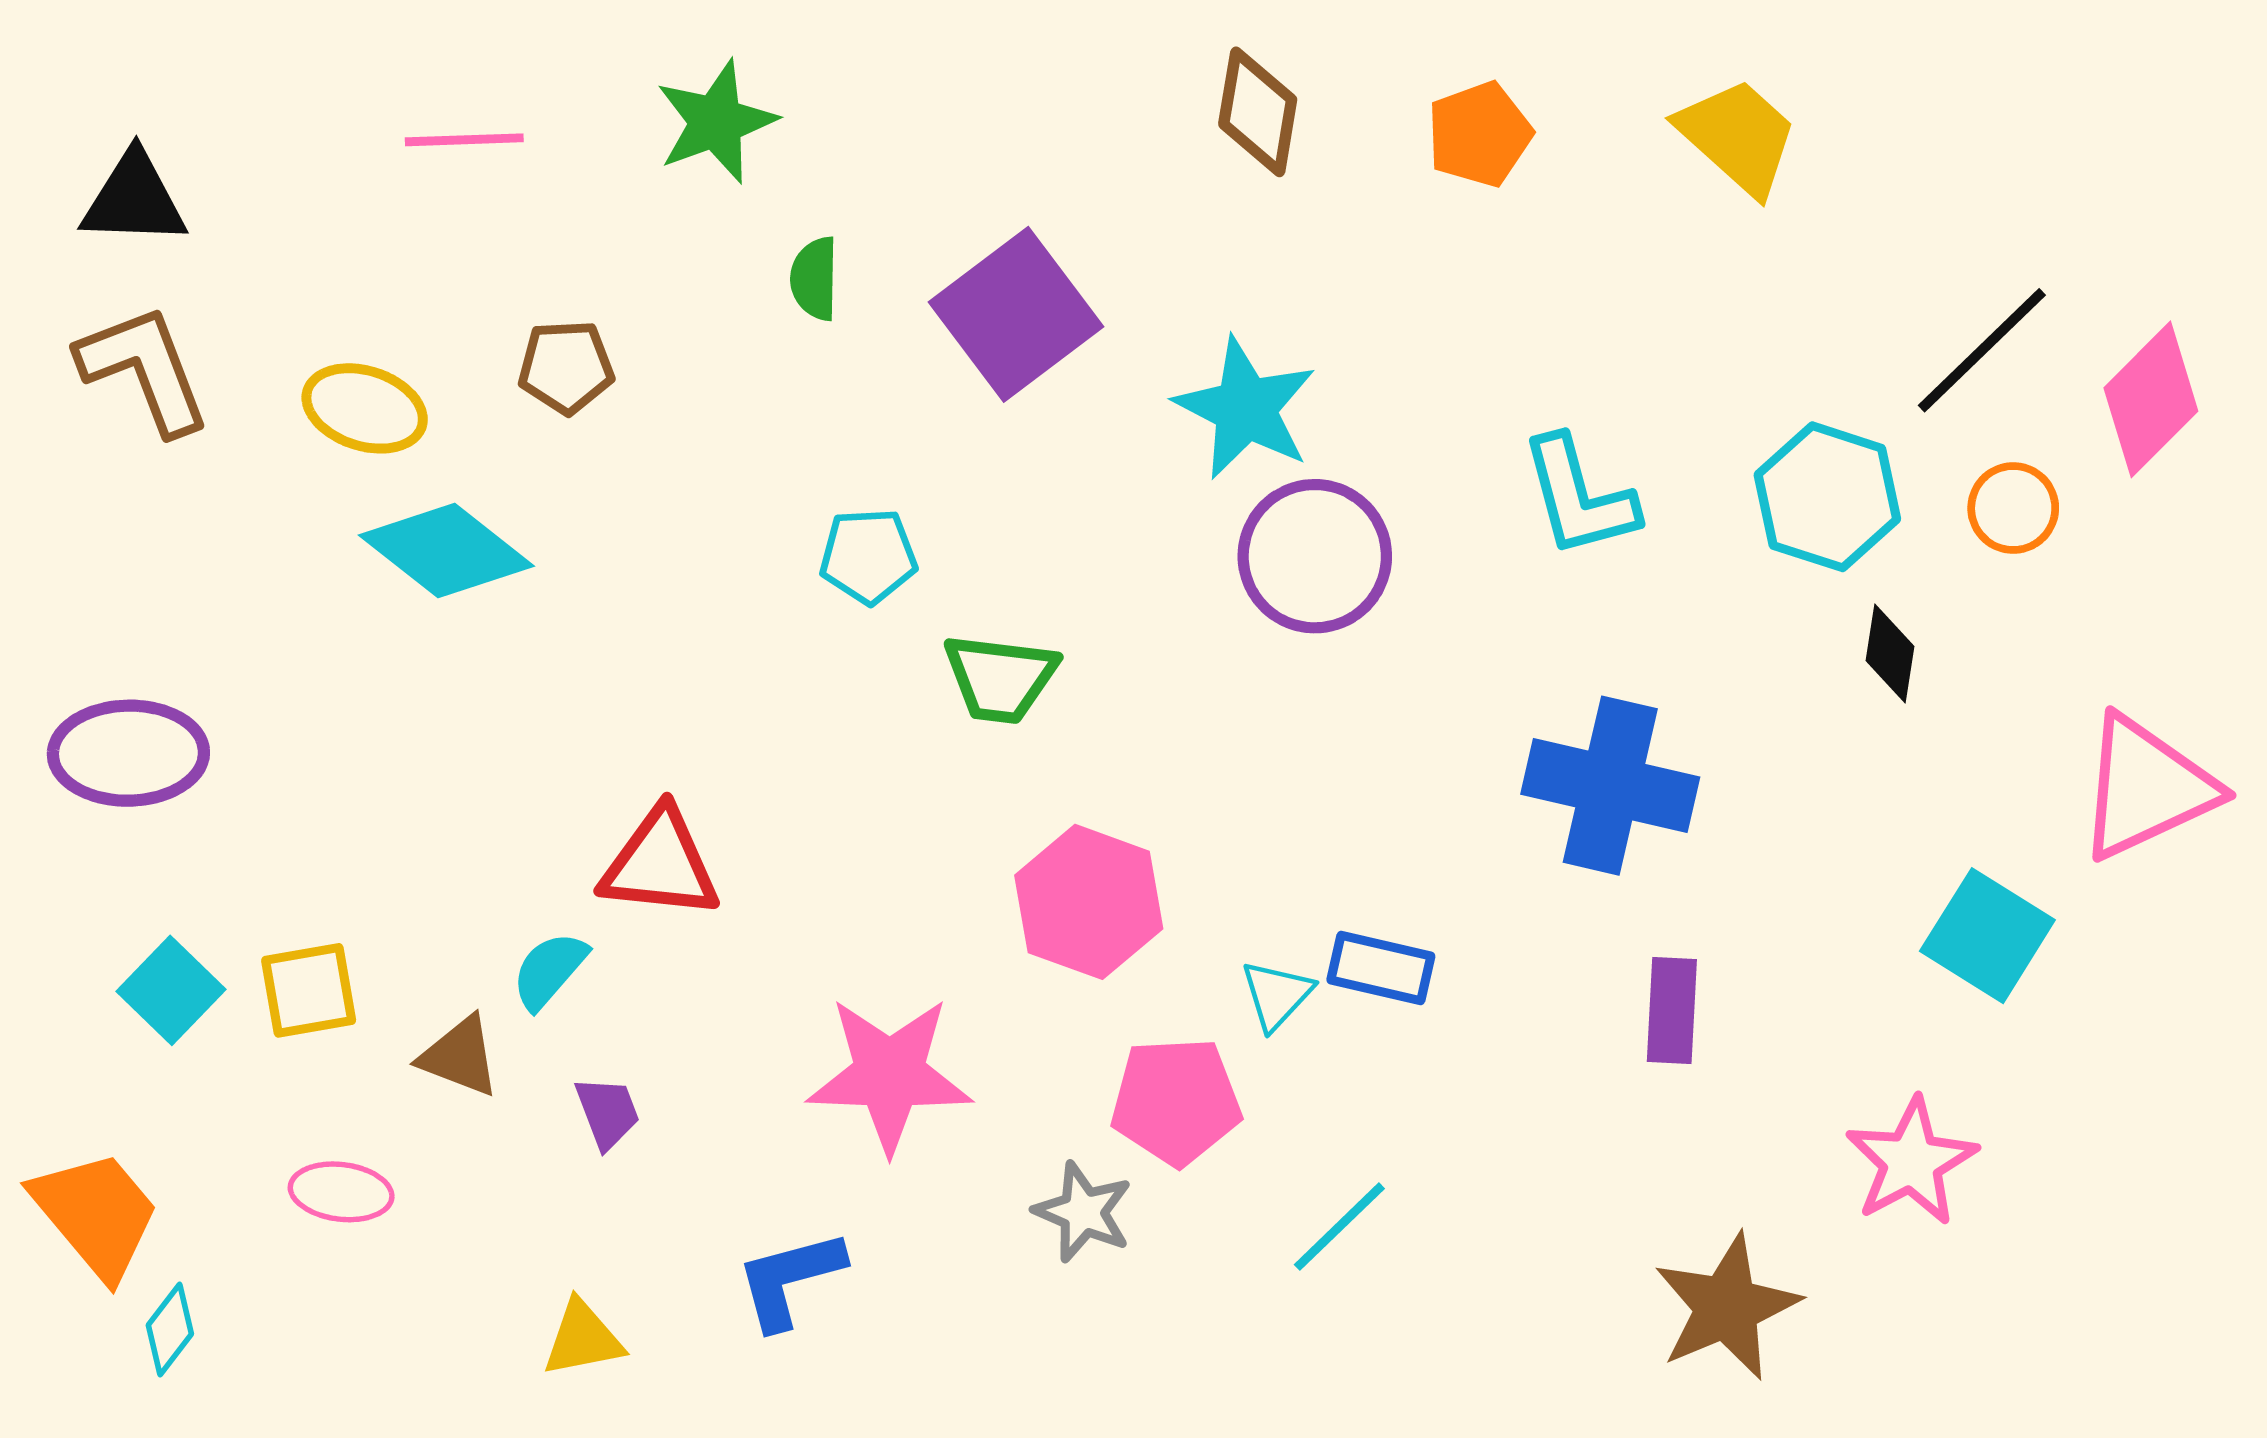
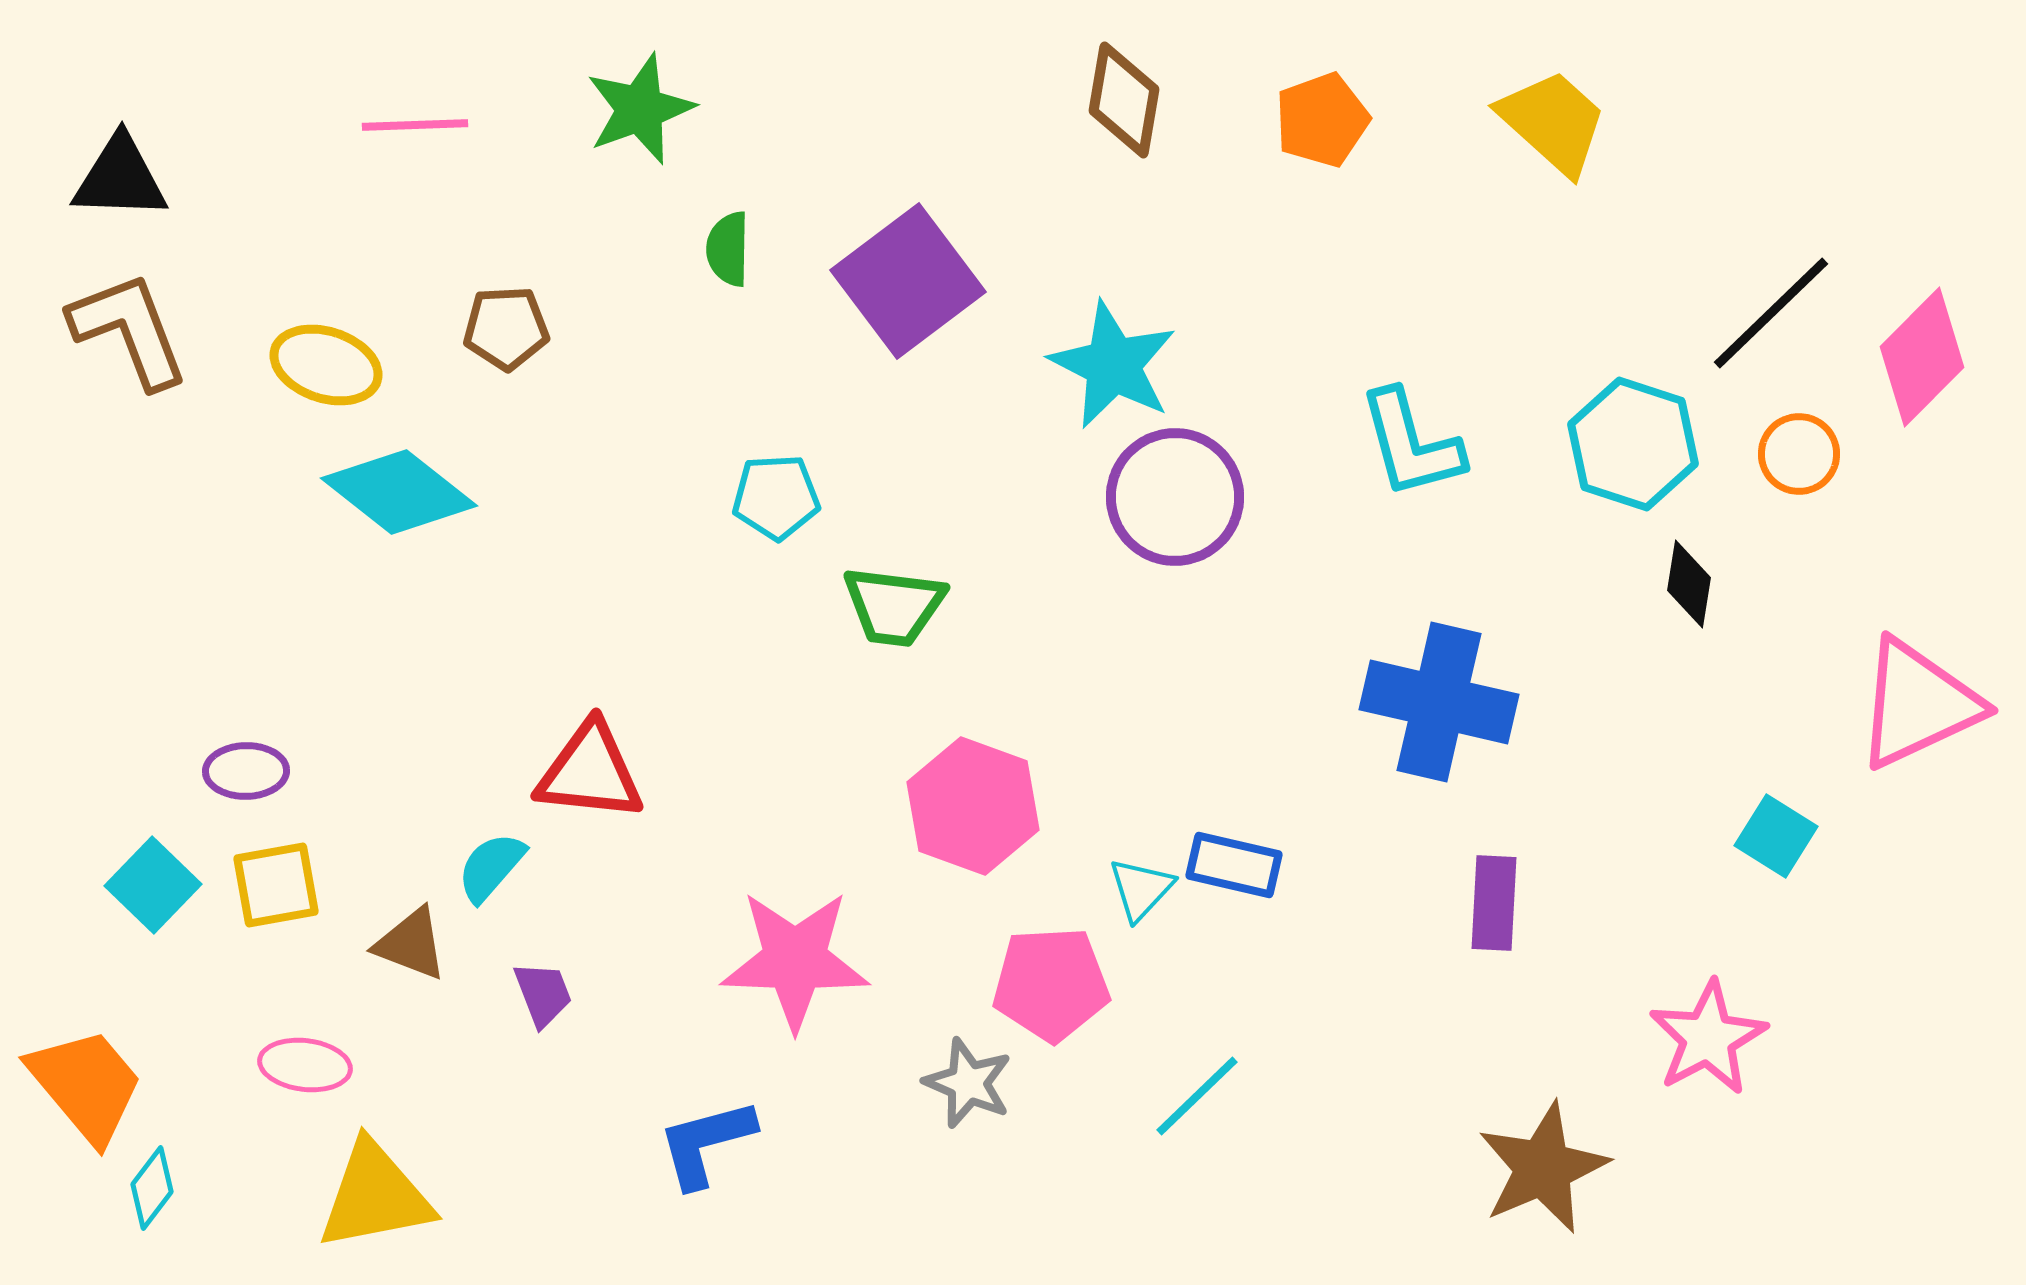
purple ellipse: (128, 753) -> (246, 771), moved, size x0.6
cyan square: (1987, 936) -> (1776, 836), size x0.7
yellow triangle: (583, 1338) -> (375, 1196), moved, size x1.6

